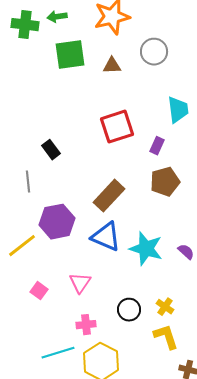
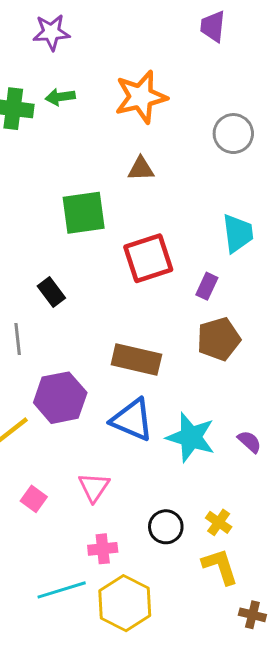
gray circle: (154, 52) -> (233, 134), moved
green square: (70, 55) -> (84, 213), moved
brown rectangle: (109, 196) -> (136, 360), turned 60

